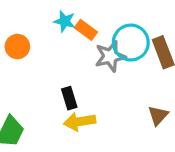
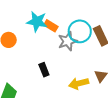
cyan star: (65, 21) -> (37, 22), size x1.5
yellow arrow: (80, 122) -> (79, 83), moved

